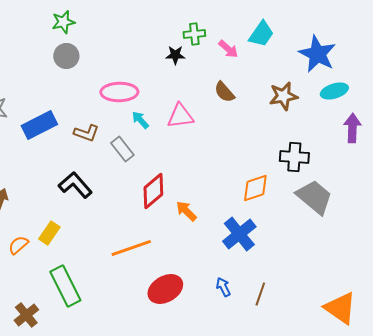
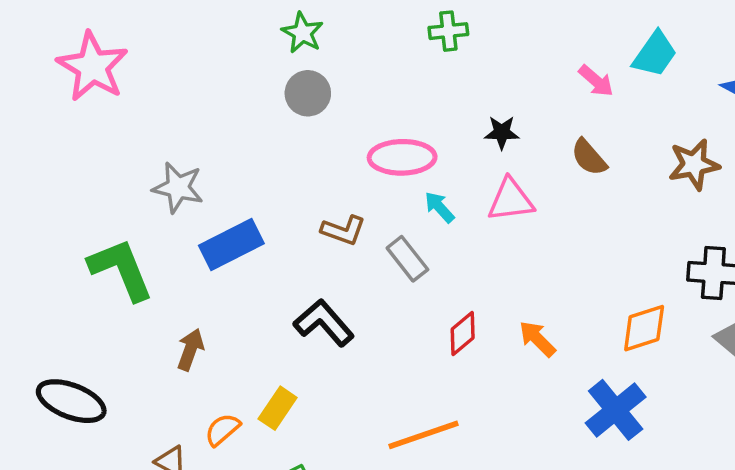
green star: (63, 22) -> (302, 33), turned -30
green cross: (194, 34) -> (448, 31), moved
black star: (175, 55) -> (502, 132), moved
blue rectangle: (39, 125) -> (231, 245), moved
red diamond: (153, 191) -> (463, 333), size x0.7
orange arrow: (186, 211) -> (537, 339), moved

